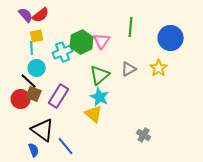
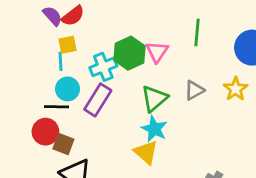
black line: (29, 81) -> (56, 107), turned -42
brown square: (34, 94) -> (63, 144), moved
purple rectangle: (59, 96) -> (98, 100), moved

